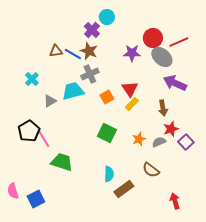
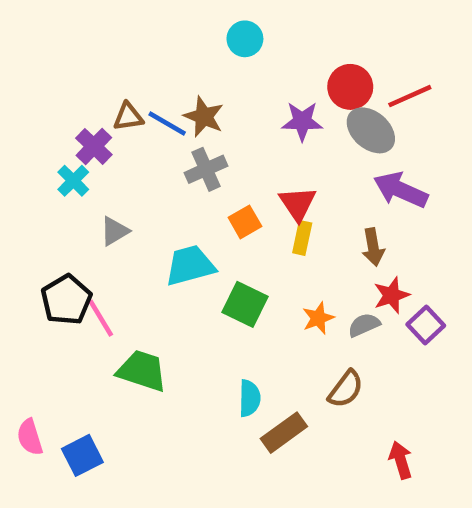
purple cross: (92, 30) -> (94, 146), moved
cyan trapezoid: (73, 91) -> (190, 265), moved
yellow rectangle: (132, 104) -> (302, 238), turned -32
brown semicircle: (151, 170) -> (346, 389), turned -90

